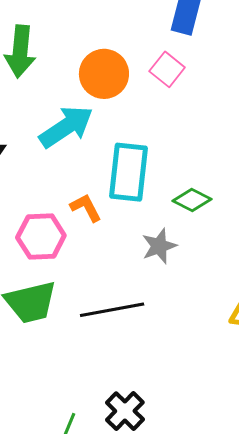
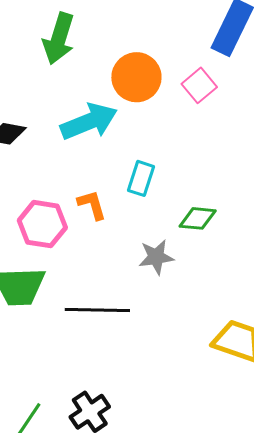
cyan rectangle: (129, 172) -> (141, 178), size x0.6
green diamond: (192, 200) -> (198, 218), turned -33

